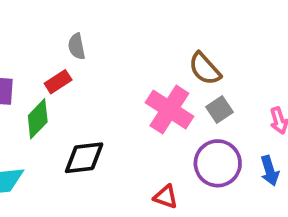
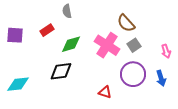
gray semicircle: (77, 46) -> (67, 11), moved
green diamond: (38, 119) -> (71, 44), moved, turned 30

